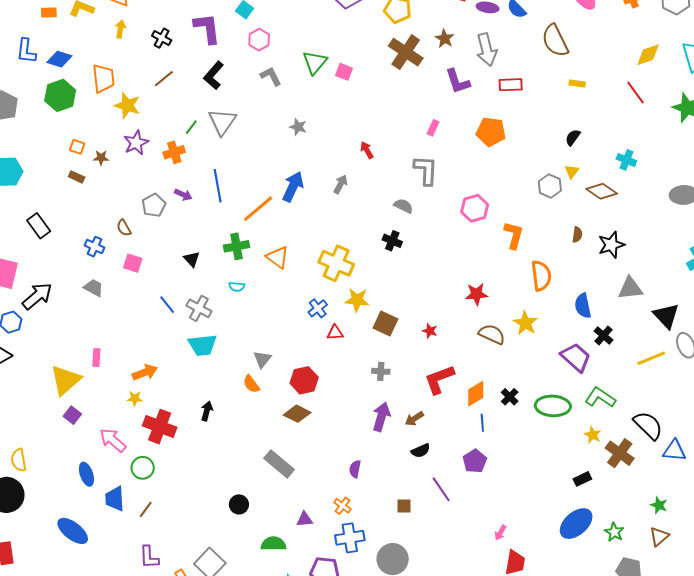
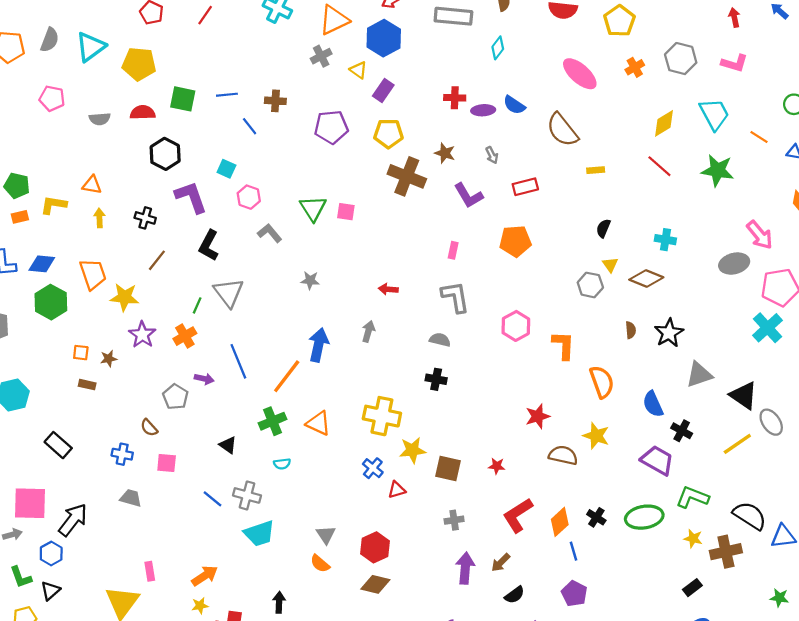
gray arrow: (487, 50) -> (492, 155), size x0.5
red arrow: (367, 150) -> (388, 289), turned -42
brown cross: (620, 453) -> (726, 552), turned -36

